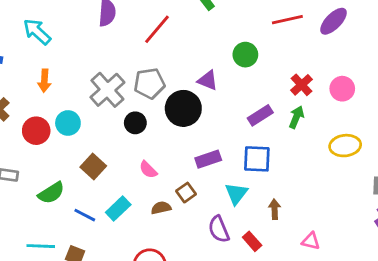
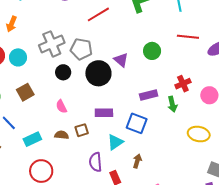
green arrow: (296, 117) -> (172, 104), turned 126
cyan rectangle: (118, 209) -> (32, 139), moved

